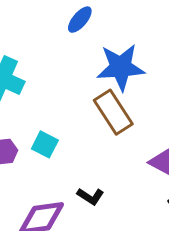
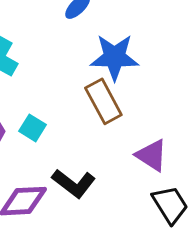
black L-shape: (90, 196) -> (74, 183), size x1.6

